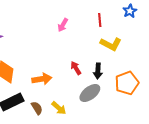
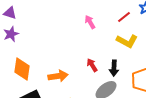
red line: (100, 20) -> (124, 17), moved, turned 56
pink arrow: (63, 25) -> (90, 22), moved, turned 120

